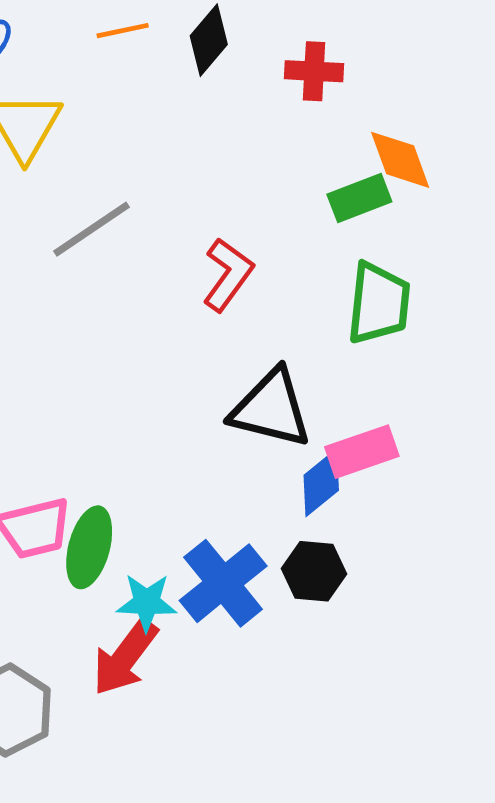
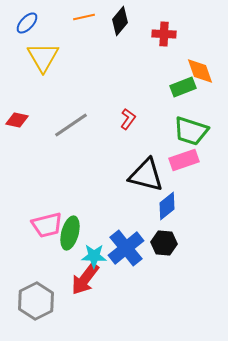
gray line: (92, 229) -> (71, 125), moved
red L-shape: (228, 275) -> (128, 119), size x0.7
green trapezoid: (379, 303) -> (191, 131), turned 102
pink rectangle: (362, 452) -> (184, 160), moved

